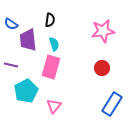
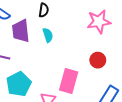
pink rectangle: (51, 67) -> (69, 81), moved

